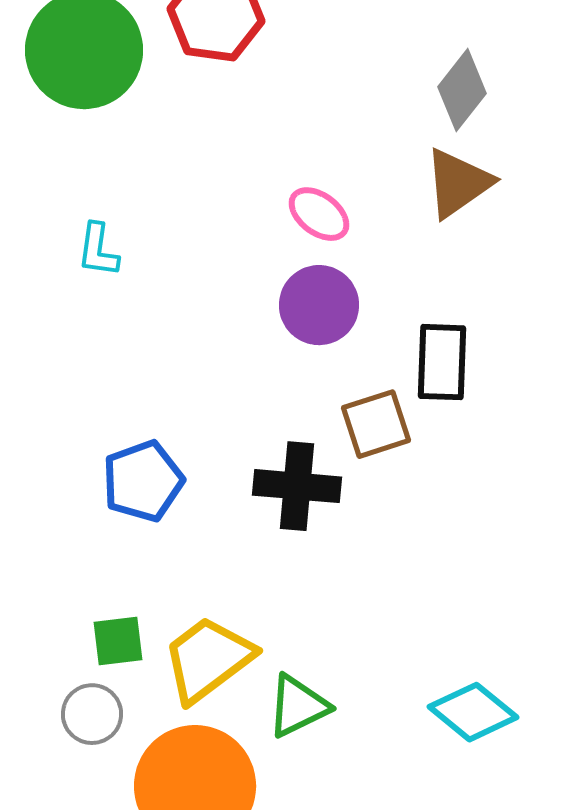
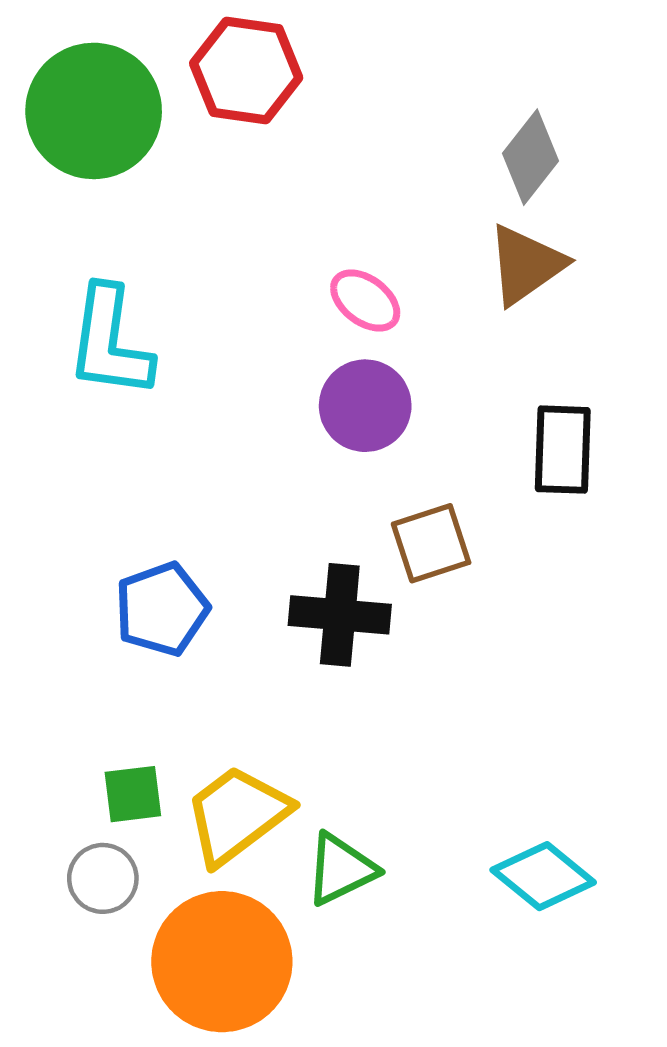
cyan L-shape: (98, 250) -> (110, 342), size x1.8
black rectangle: (442, 362) -> (563, 450), moved

